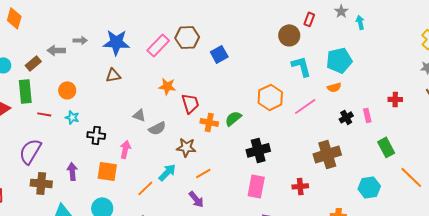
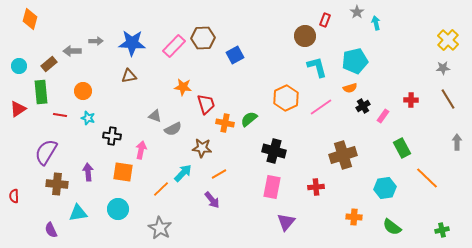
pink rectangle: (367, 115) -> (383, 116), turned 48
black cross: (346, 117) -> (363, 106), moved
black cross: (258, 150) -> (274, 151), turned 30

